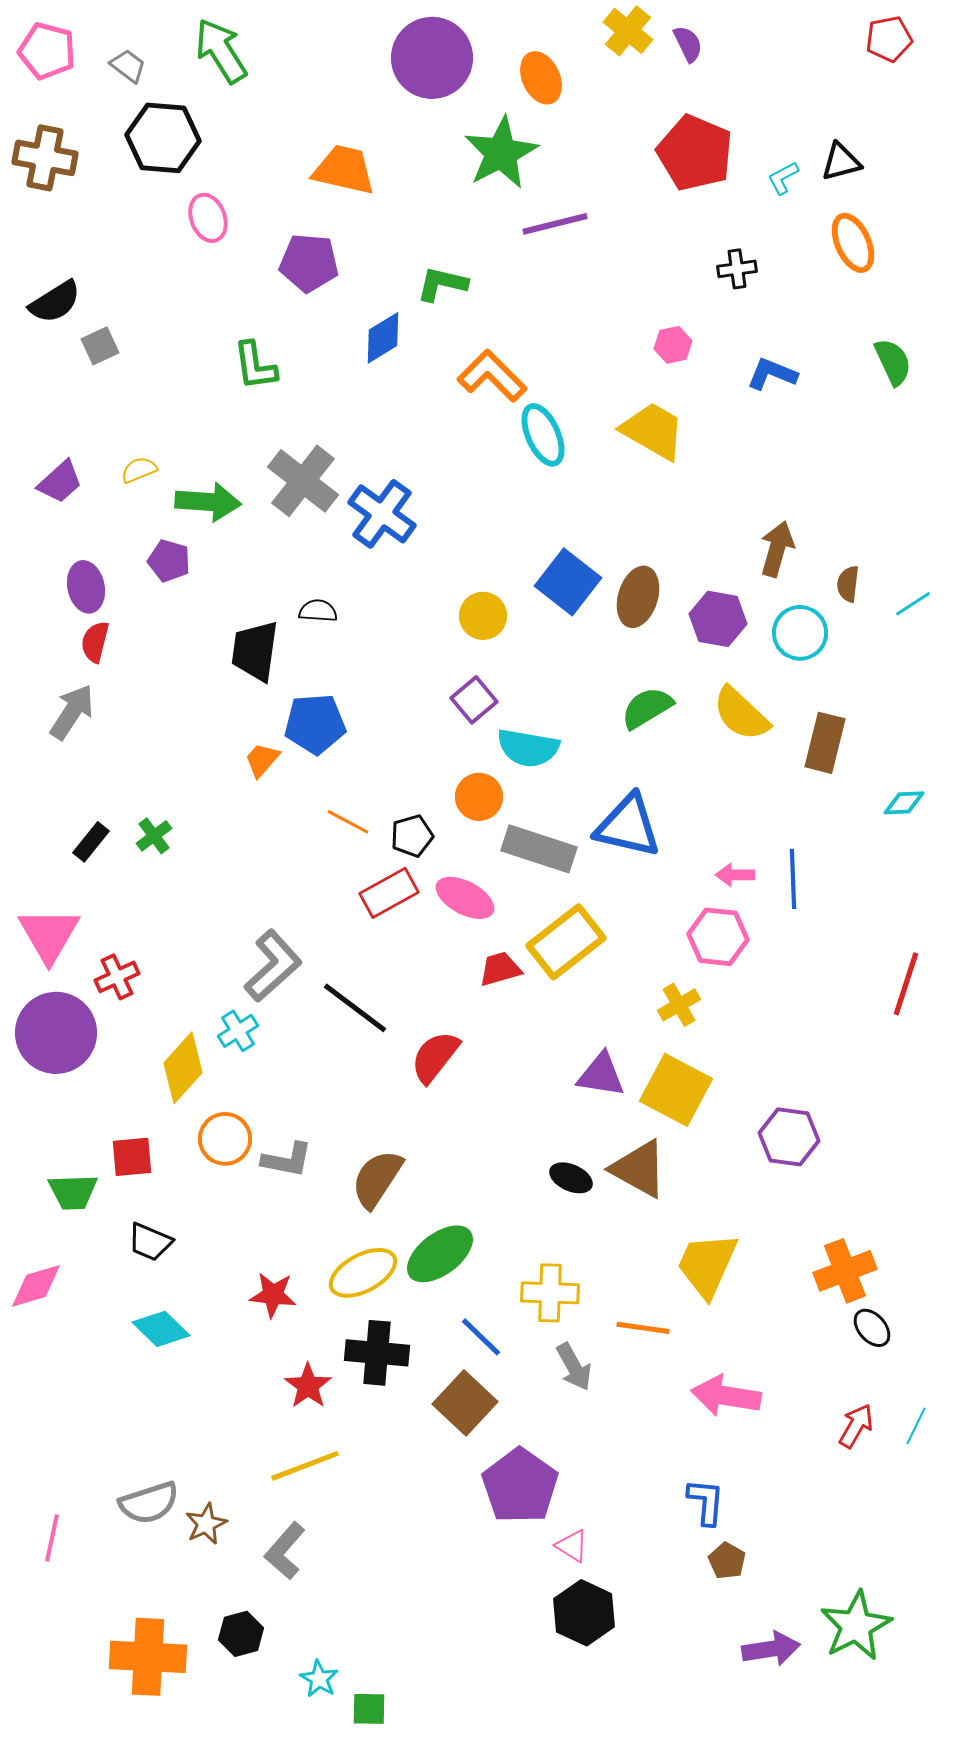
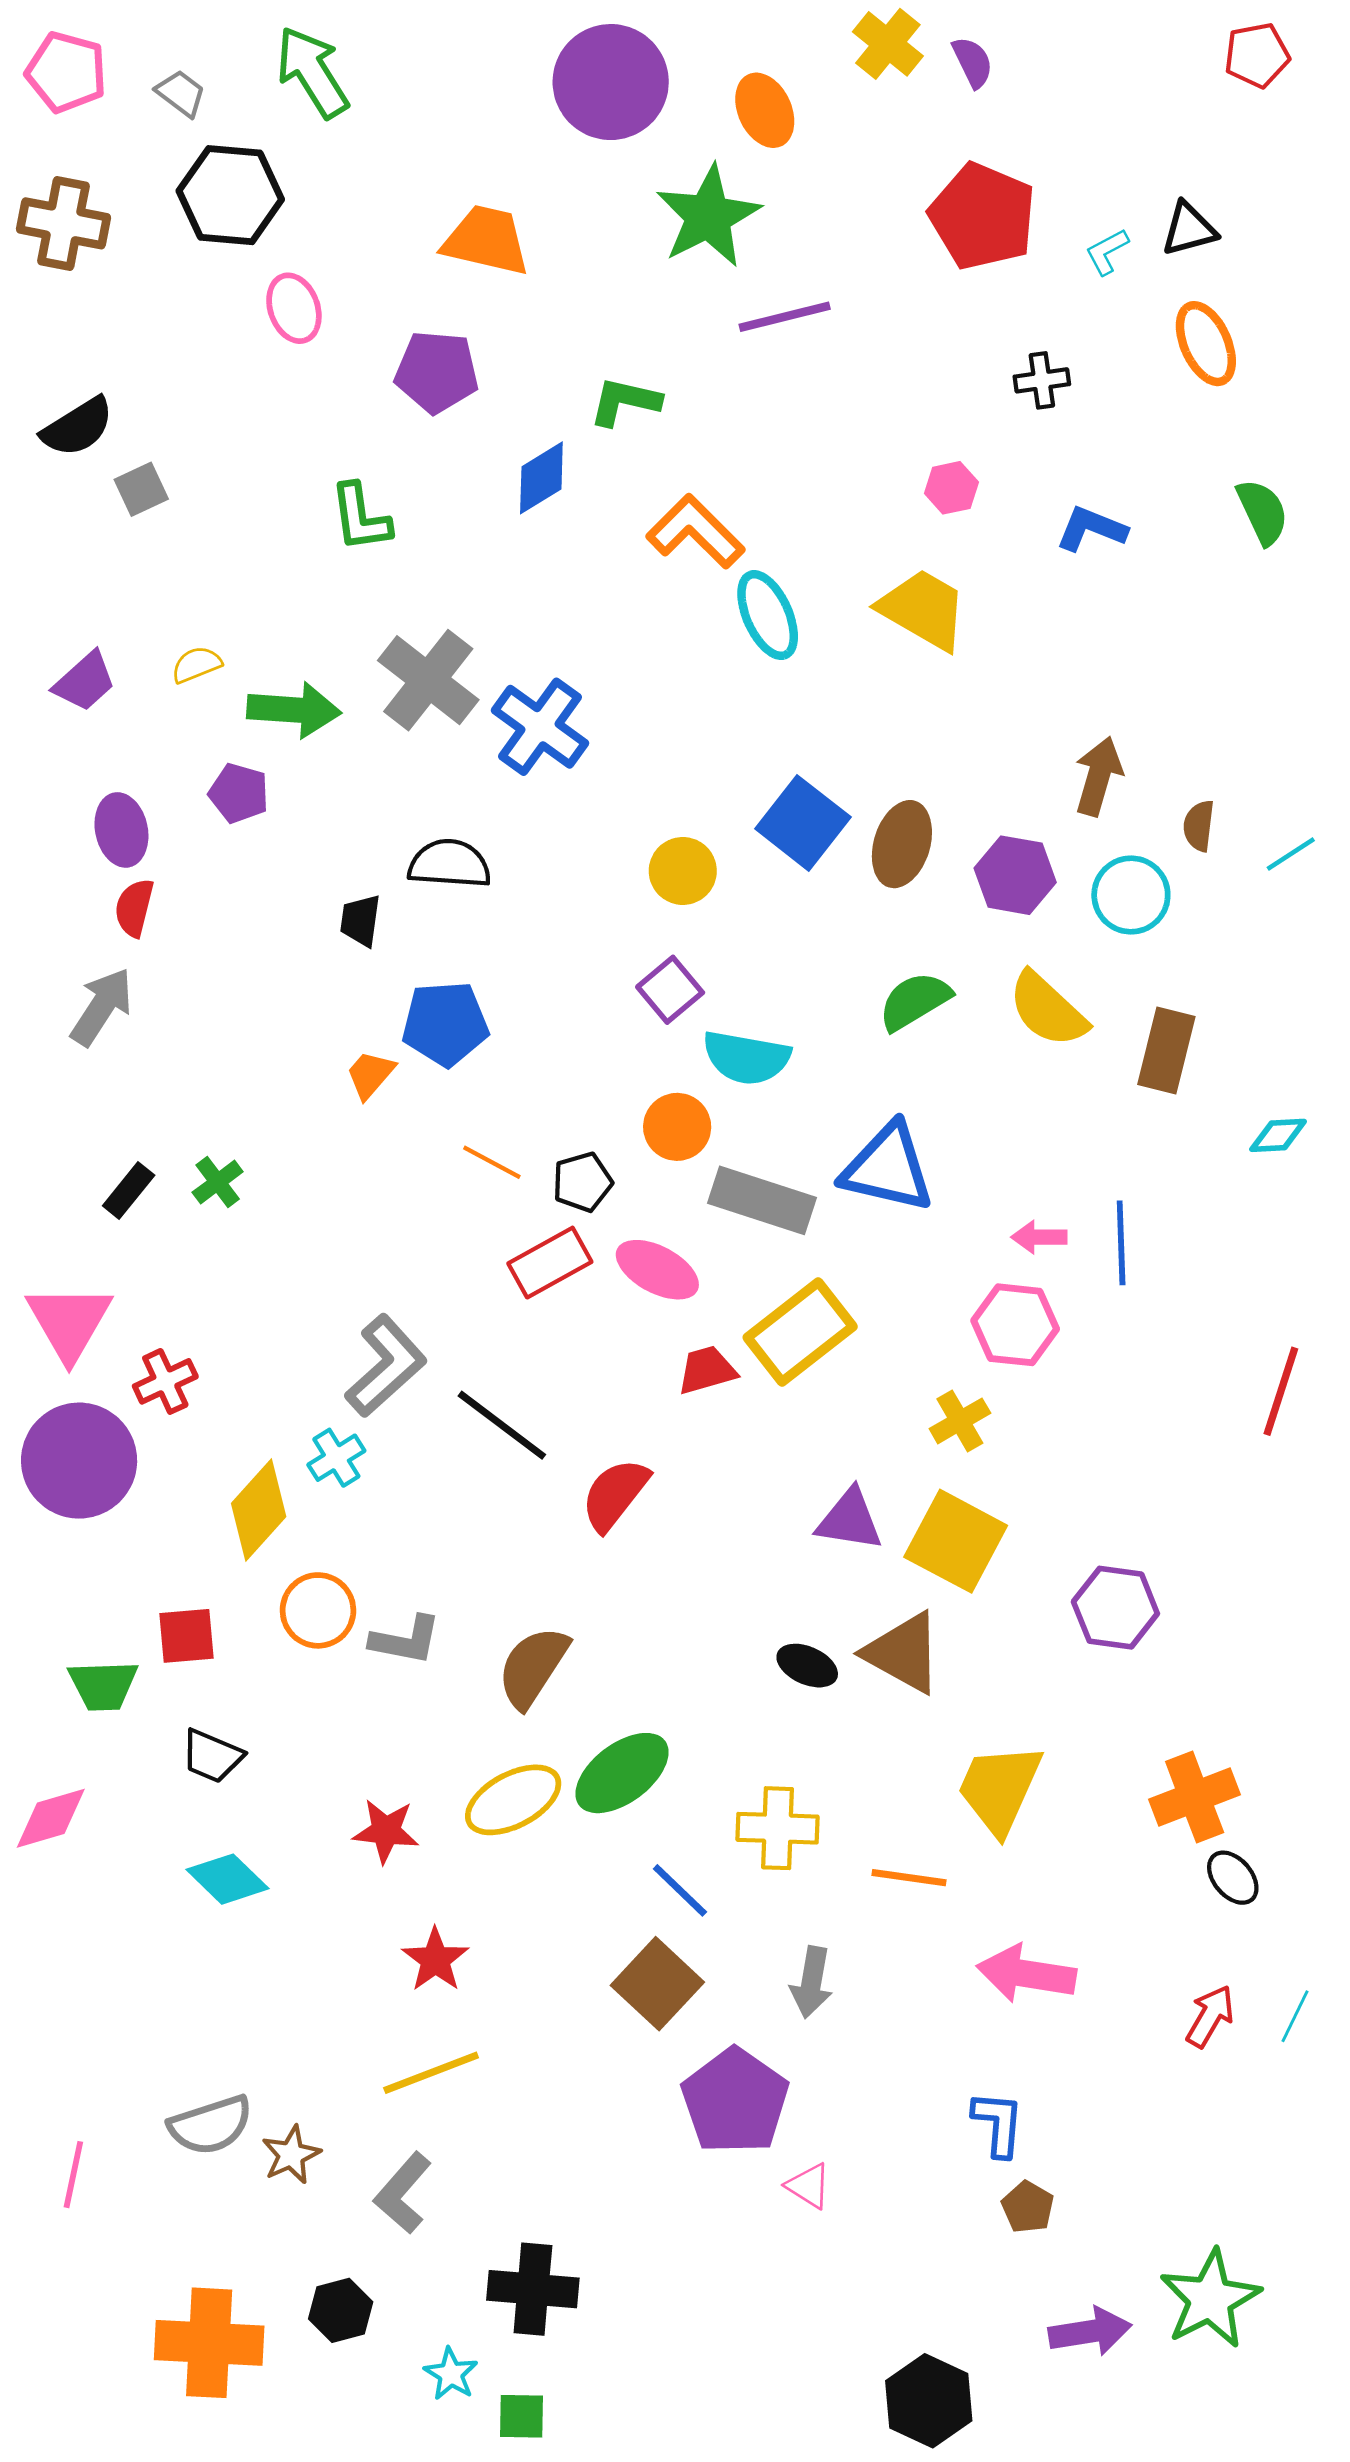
black semicircle: (318, 611) -> (449, 864), size x1.5
black trapezoid: (255, 651) -> (360, 920), size x0.6
black cross: (377, 1353) -> (533, 2289), moved
gray arrow: (574, 1367) -> (811, 1982), moved, turned 39
black hexagon: (584, 1613) -> (929, 2401), moved

